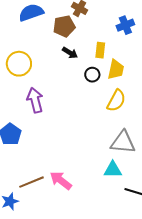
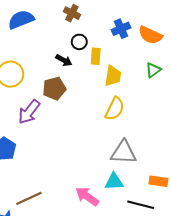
brown pentagon: (64, 26) -> (54, 88), moved
black circle: (92, 75) -> (79, 42), moved
purple arrow: (35, 100) -> (29, 112), turned -125
pink arrow: (61, 180) -> (87, 196), moved

